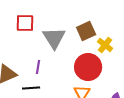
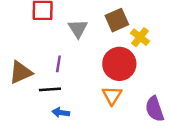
gray triangle: (54, 38) -> (78, 29), size x0.7

